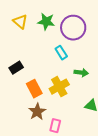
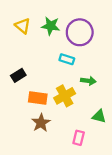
cyan rectangle: (61, 53) -> (67, 59), turned -40
orange rectangle: (34, 89) -> (38, 98), turned -54
pink rectangle: (55, 126) -> (79, 138), moved

